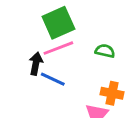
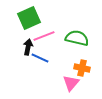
green square: (58, 23) -> (29, 18), moved
green semicircle: (105, 51) -> (77, 38), size x1.6

